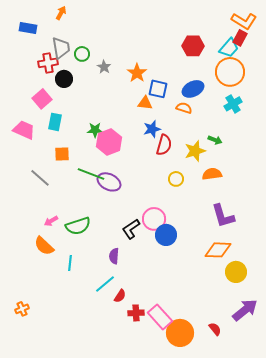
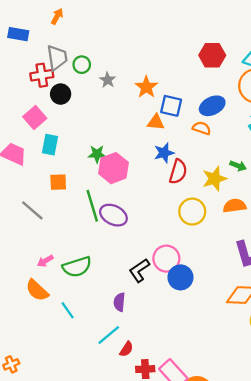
green line: (91, 174) -> (92, 206), turned 52
yellow circle: (176, 179) -> (192, 212), size x1.5
cyan line: (70, 263) -> (68, 310), turned -42

